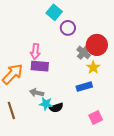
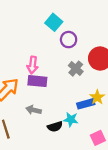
gray cross: (84, 52) -> (76, 69), moved
yellow star: (93, 67) -> (97, 97), moved
cyan star: (46, 104) -> (71, 120), moved

